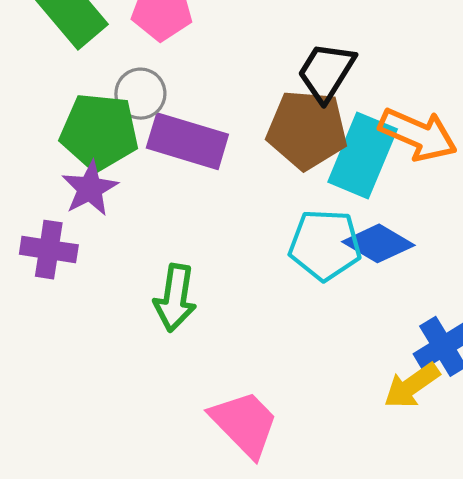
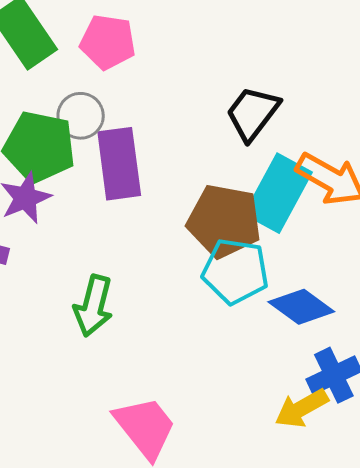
brown pentagon: (307, 130) -> (224, 221), moved
purple rectangle: (187, 141) -> (119, 164), turned 60
blue diamond: (378, 243) -> (301, 307), moved

